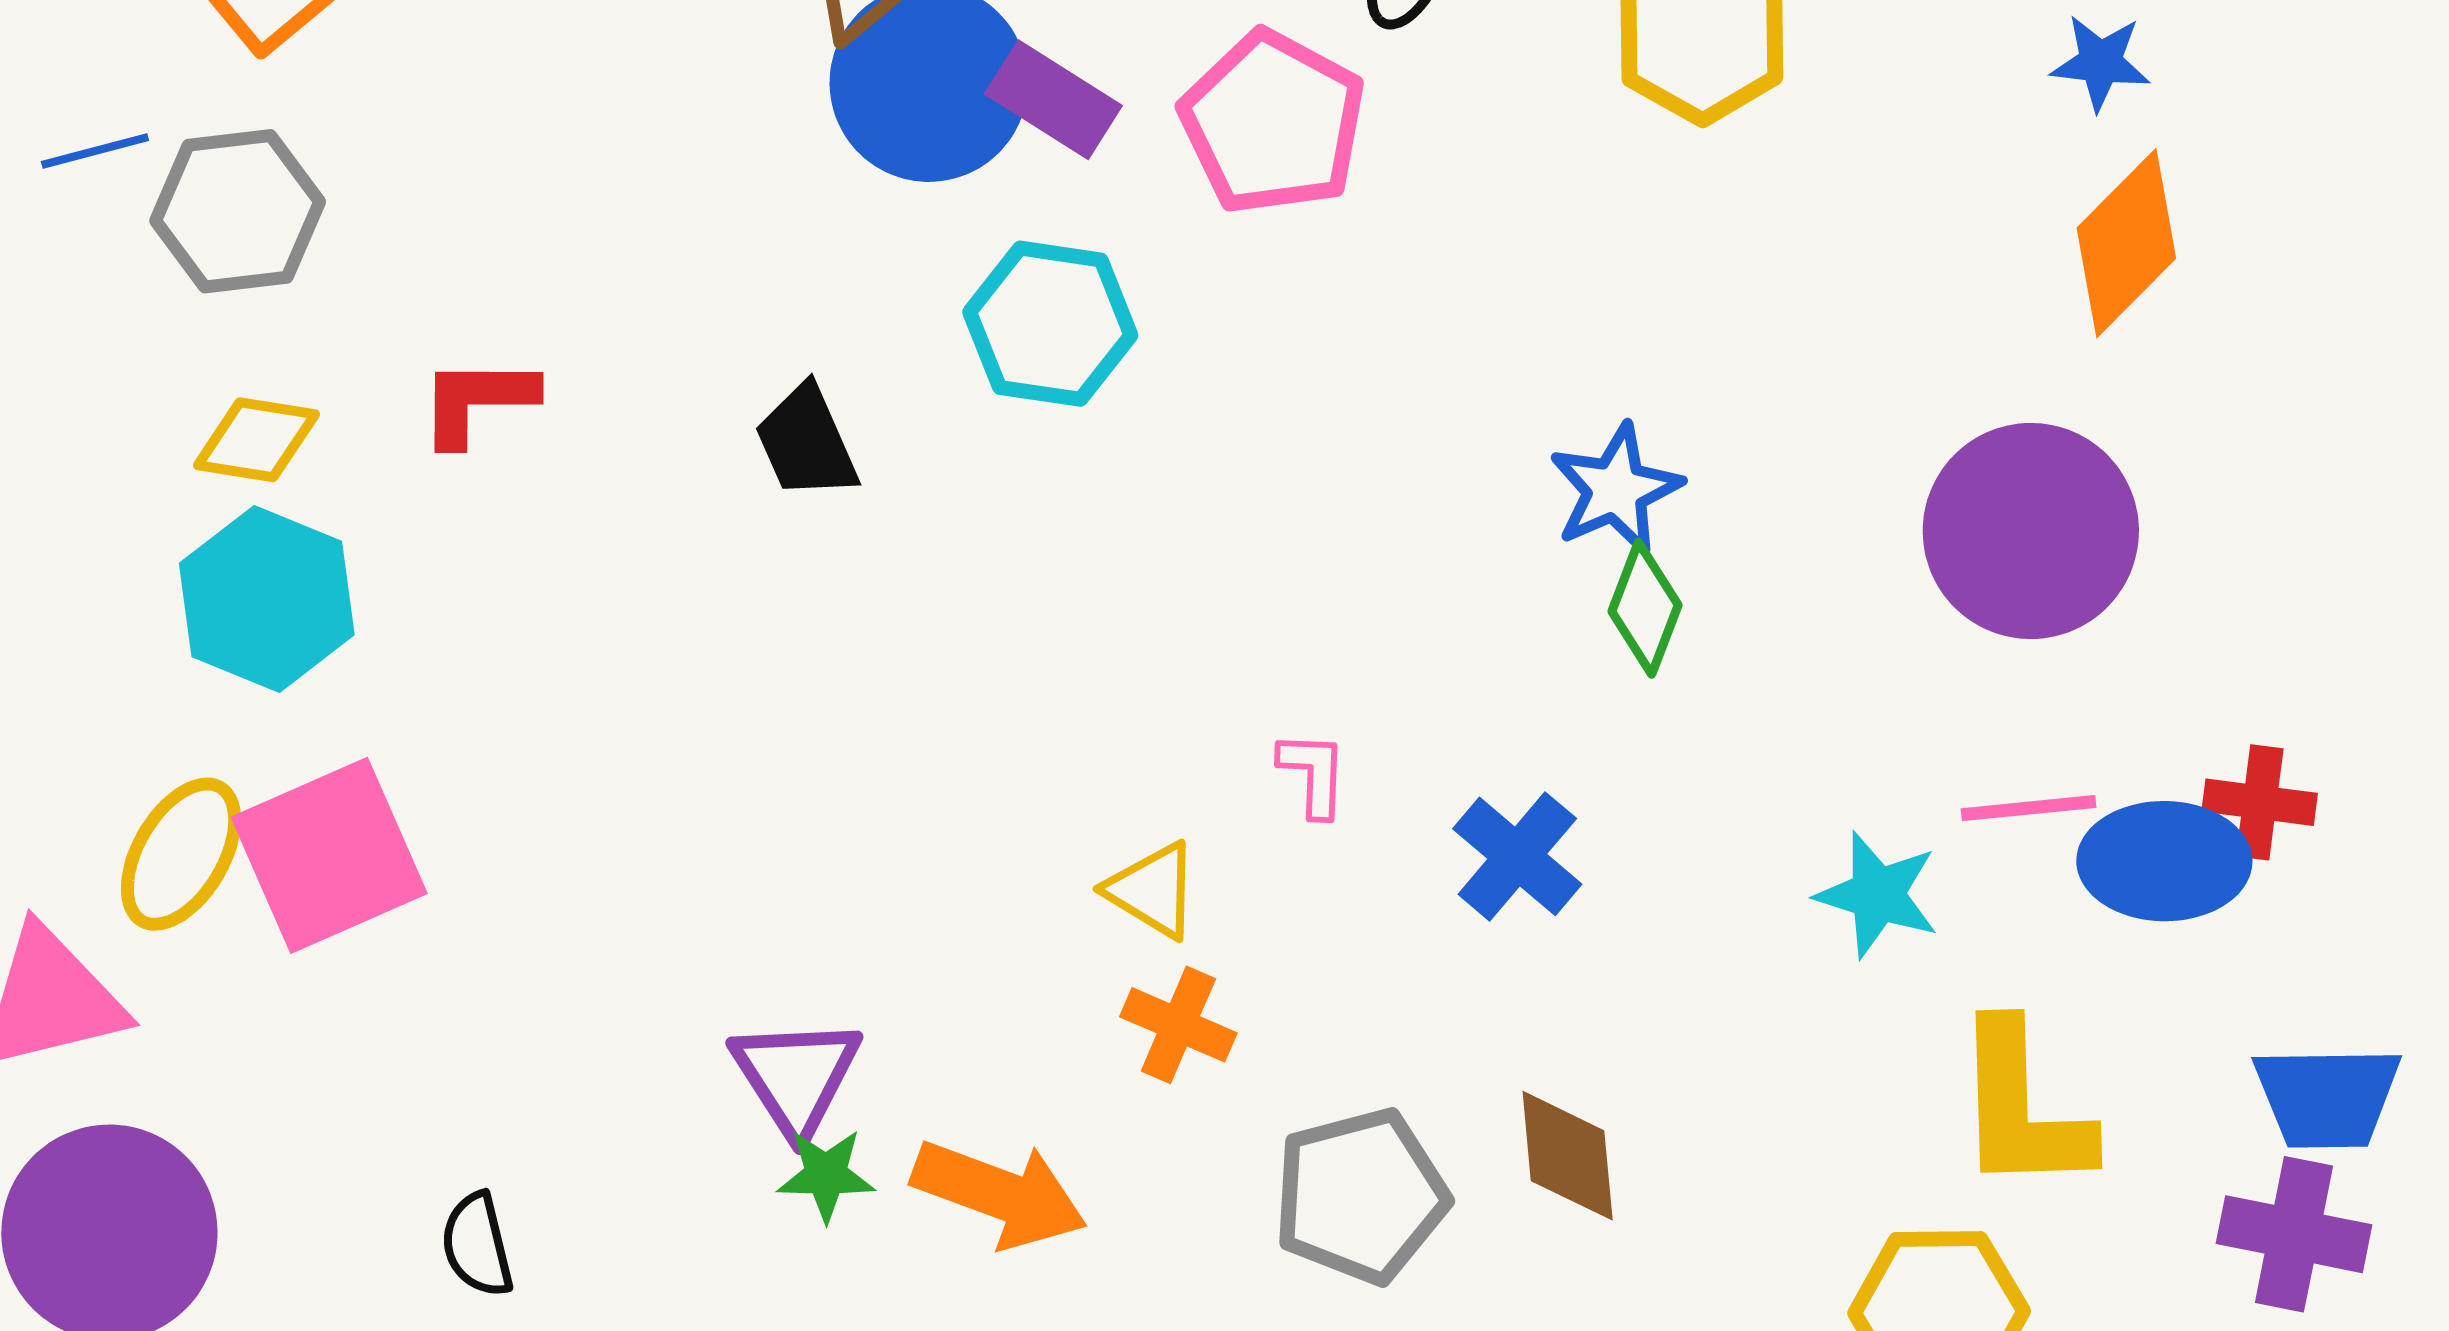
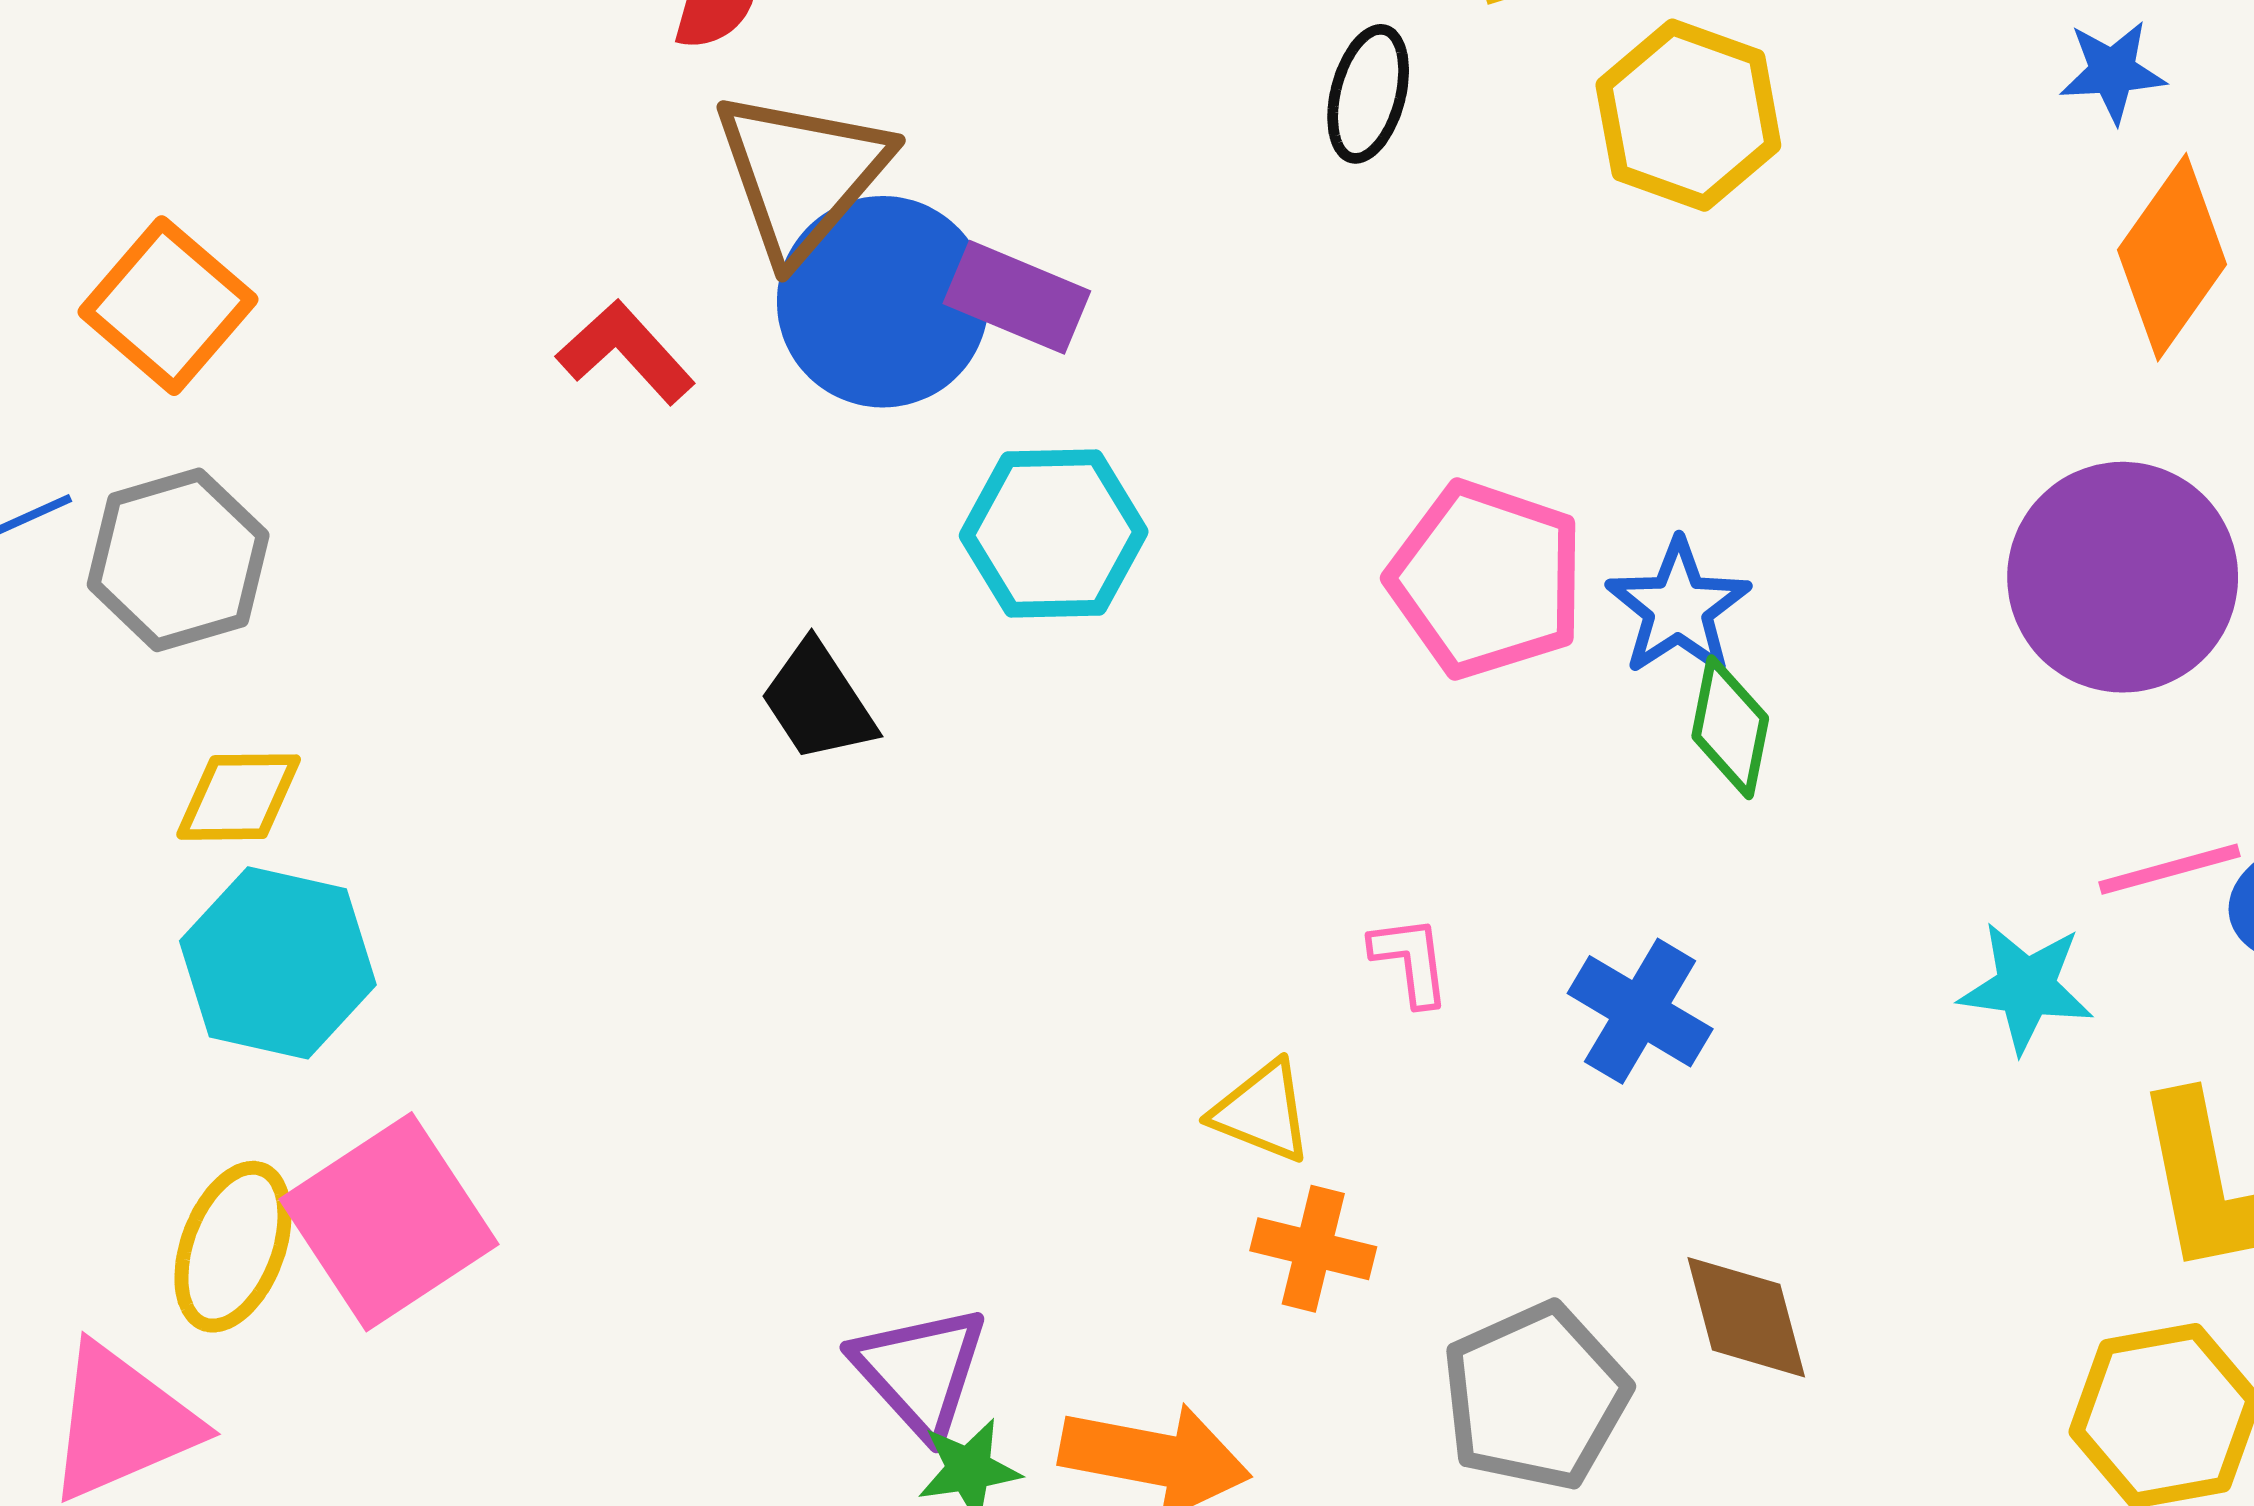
pink pentagon: (1273, 123) -> (1486, 579), moved
red L-shape: (477, 401) -> (626, 352), moved, turned 57

